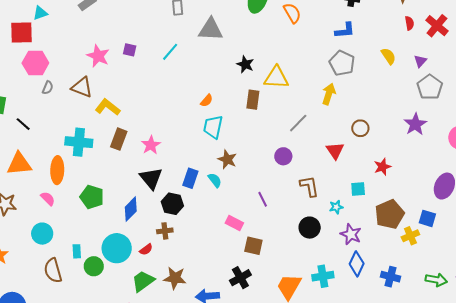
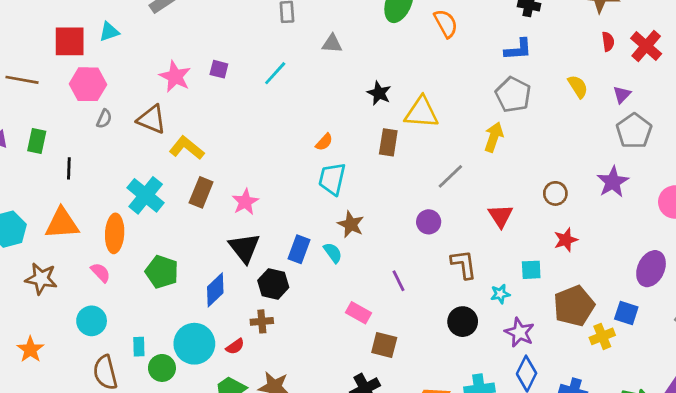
cyan triangle: (40, 13) -> (109, 32), moved
gray triangle: (211, 29) -> (332, 44), size x0.6
black line: (23, 124) -> (69, 168), turned 49
brown circle: (360, 128) -> (555, 193), moved
cyan cross: (79, 142) -> (146, 195), turned 32

